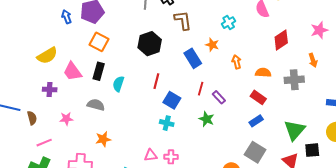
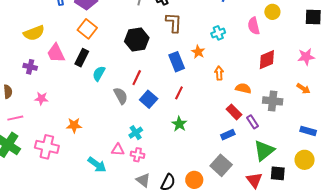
orange arrow: (313, 60) -> (303, 89), moved, turned -48
purple rectangle: (219, 97) -> (252, 122), moved
gray semicircle: (96, 105) -> (121, 96), moved, turned 36
cyan cross: (167, 123) -> (136, 133), moved, turned 32

